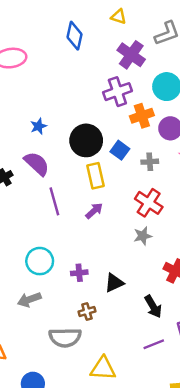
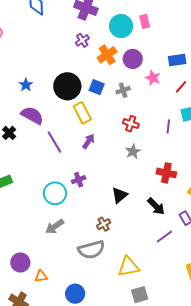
purple cross: (117, 92) -> (82, 40), size x0.6
red cross: (149, 203) -> (131, 124), size x0.7
purple cross: (79, 273) -> (79, 180), moved

